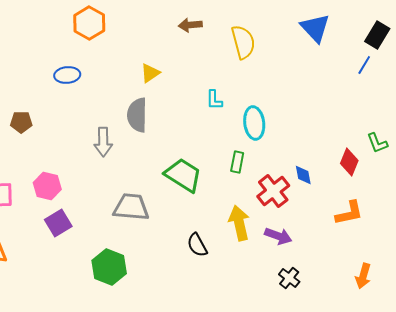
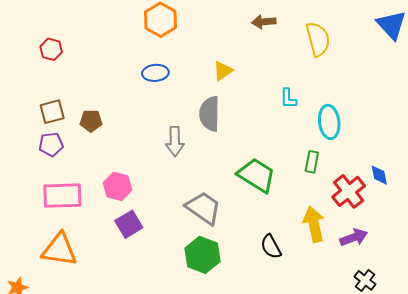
blue ellipse: (67, 75) -> (155, 73), moved
gray trapezoid: (131, 207) -> (203, 208), turned 30
purple arrow: (278, 236) -> (354, 237), turned -40
green hexagon: (109, 267) -> (202, 255), moved

